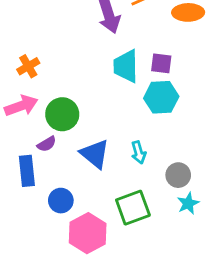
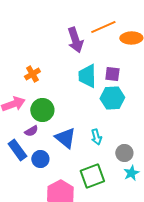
orange cross: (28, 66) -> (32, 74), moved
blue rectangle: (27, 171) -> (17, 150), turned -30
blue circle: (61, 201) -> (40, 159), moved

